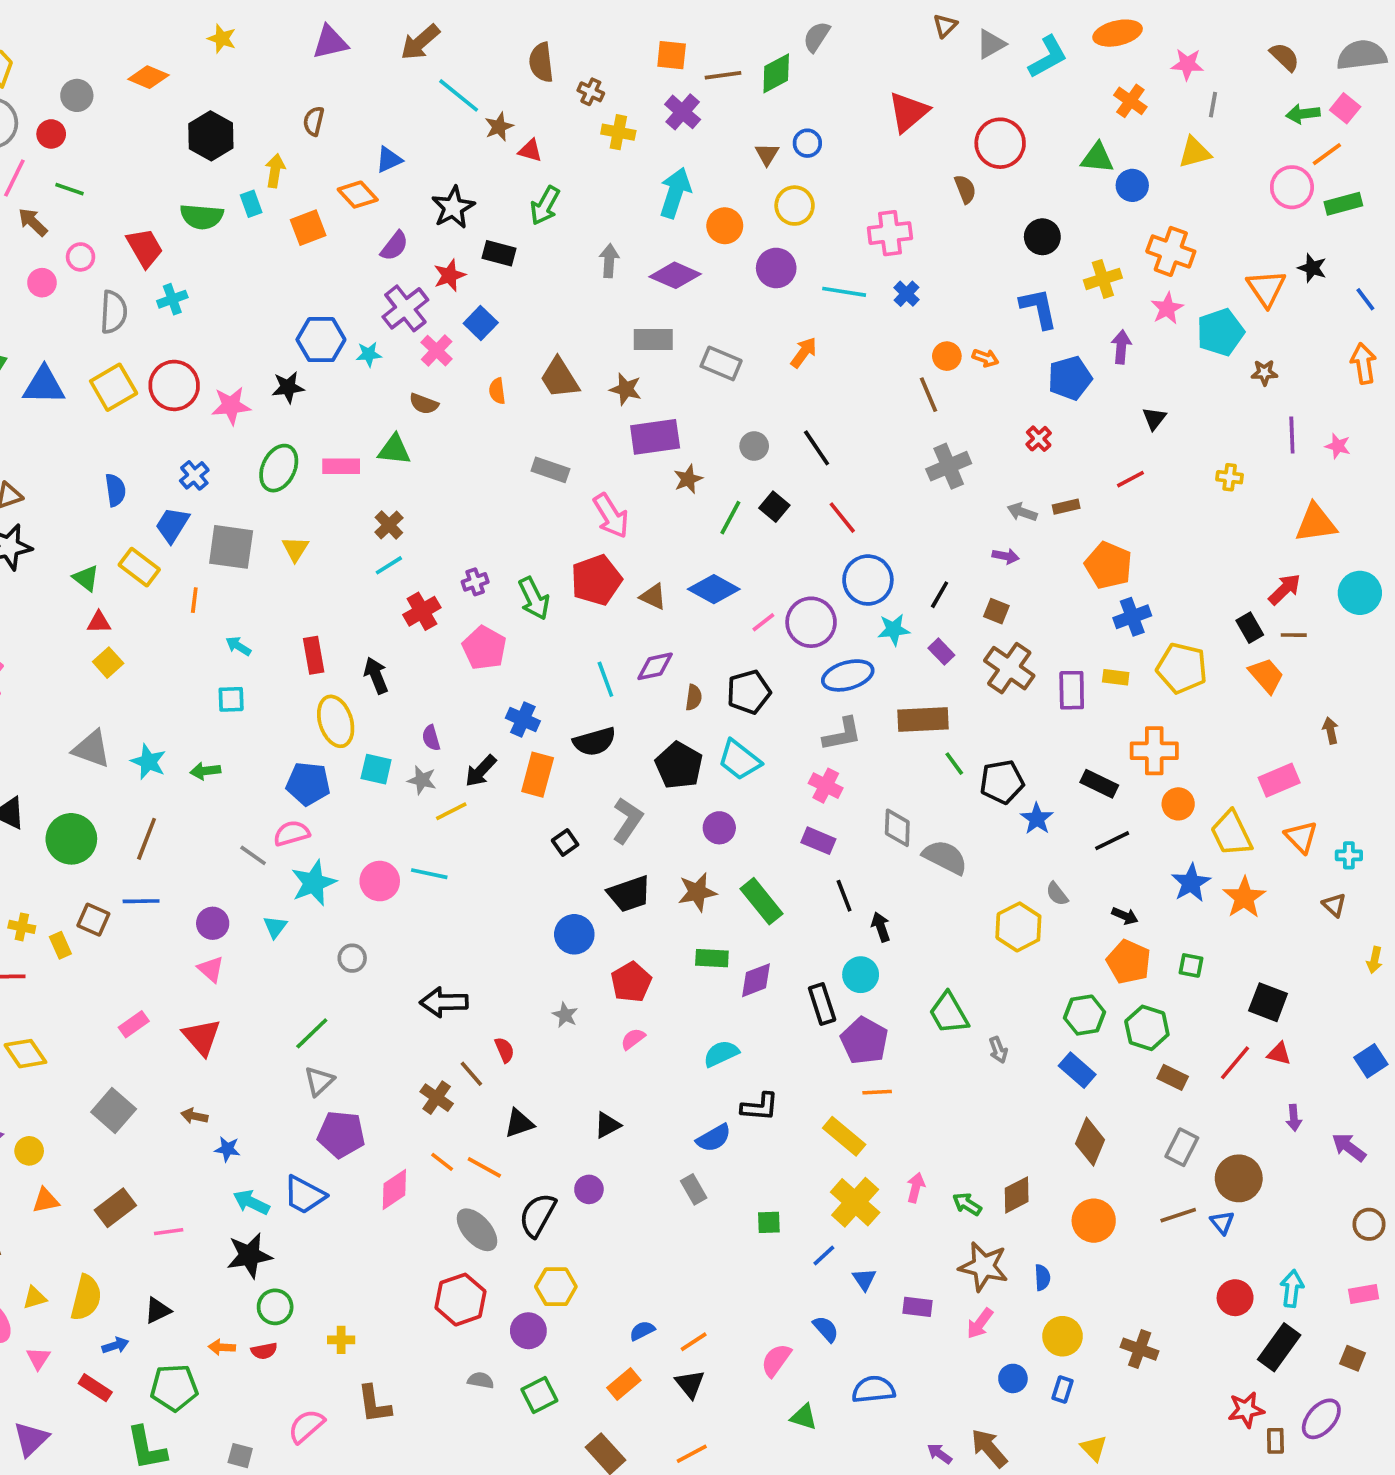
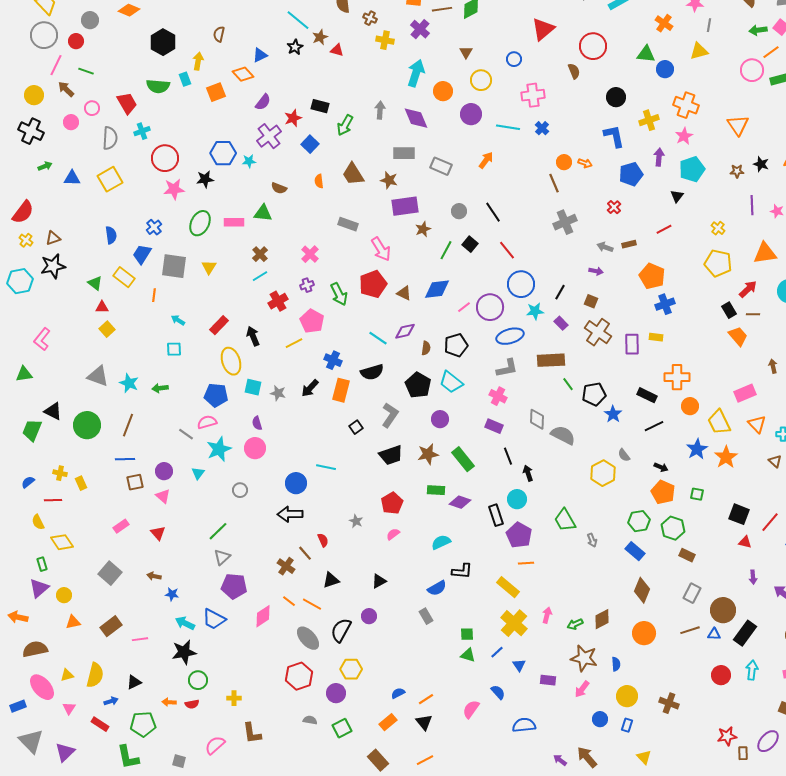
blue circle: (807, 143) -> (514, 59), moved
green arrow: (545, 206) -> (345, 125), moved
black star: (453, 207) -> (295, 47), moved, size x0.7
black star: (1312, 268) -> (761, 164), moved
purple diamond: (675, 275) -> (416, 118), turned 44
cyan pentagon: (1220, 332) -> (692, 169), moved
pink cross: (437, 351) -> (310, 254), moved
blue triangle: (44, 385) -> (72, 178), size x0.7
red circle: (174, 385) -> (165, 158), moved
yellow cross: (1230, 477) -> (718, 228), turned 32
blue diamond: (714, 589) -> (437, 289), turned -36
red rectangle: (314, 655) -> (219, 325), turned 54
yellow pentagon: (1182, 668) -> (718, 263), moved
cyan line: (605, 679) -> (378, 338), turned -36
purple semicircle: (431, 738) -> (257, 423), moved
yellow line: (451, 811) -> (294, 343), moved
cyan line: (429, 874) -> (326, 467), moved
brown square: (93, 920) -> (135, 482), moved, turned -36
blue circle: (574, 934) -> (296, 483), moved
purple diamond: (756, 980) -> (460, 502), turned 40
red triangle: (202, 1037) -> (158, 533), size x0.7
red line: (1235, 1063) -> (770, 522), moved
green arrow: (967, 1204) -> (575, 624), turned -56
blue triangle: (1222, 1222) -> (714, 634), turned -48
black rectangle: (1279, 1347) -> (745, 633), moved
green triangle: (804, 1417) -> (468, 655), moved

